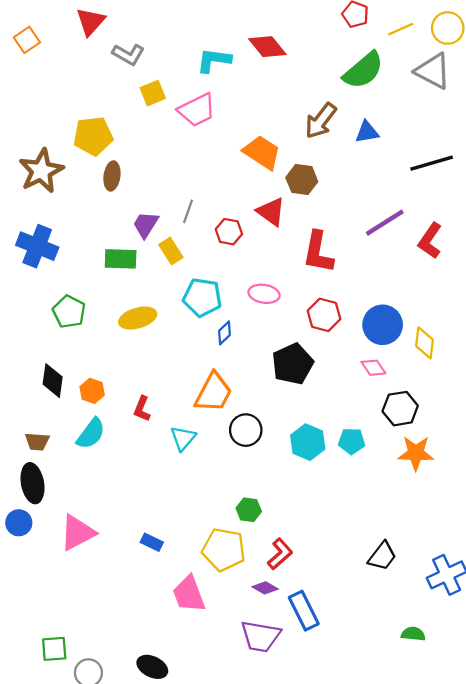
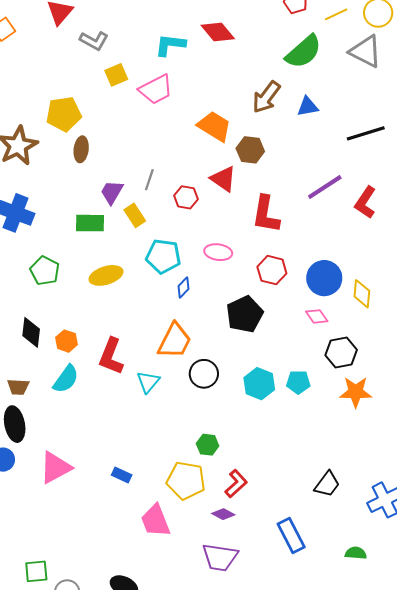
red L-shape: (142, 409) -> (111, 356), size x1.6
blue rectangle: (304, 611) -> (291, 536), moved

